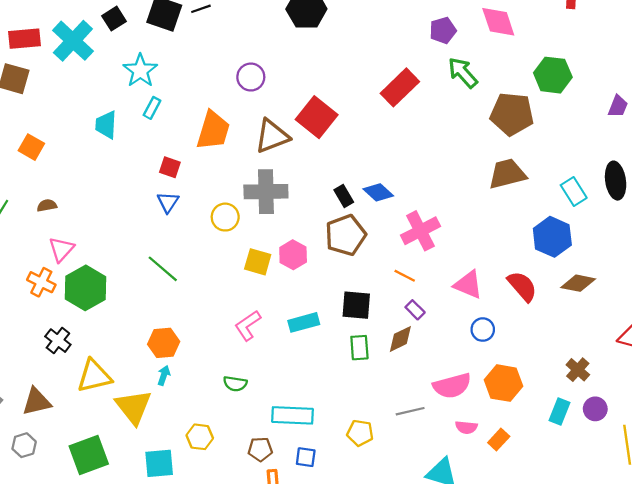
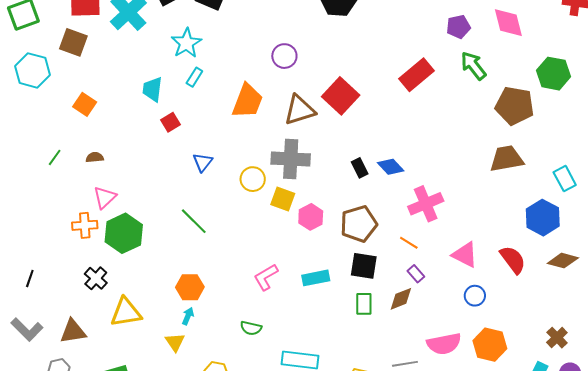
red square: (170, 167) -> (171, 122), moved, turned 36
brown pentagon: (346, 235) -> (359, 224), moved
yellow square: (258, 262) -> (283, 199), moved
orange cross: (41, 282) -> (85, 225), turned -35
yellow triangle: (134, 407) -> (175, 342), moved, size x0.6

